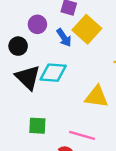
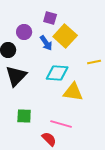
cyan diamond: (53, 73) -> (57, 73), moved
black triangle: (28, 77) -> (16, 76), turned 30

